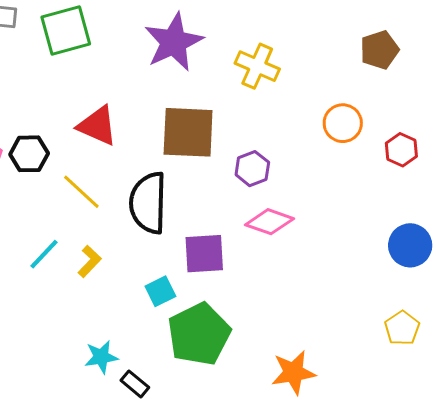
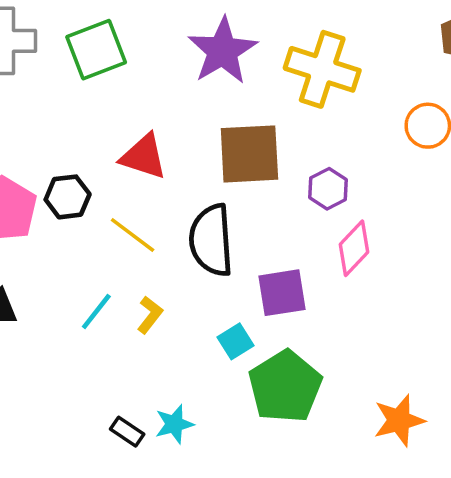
yellow cross: (257, 66) -> (322, 69), size x1.4
pink diamond: (269, 222) -> (354, 248), turned -60
black rectangle: (135, 384) -> (127, 432), moved

